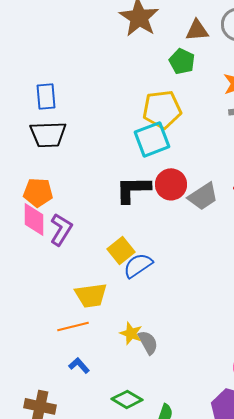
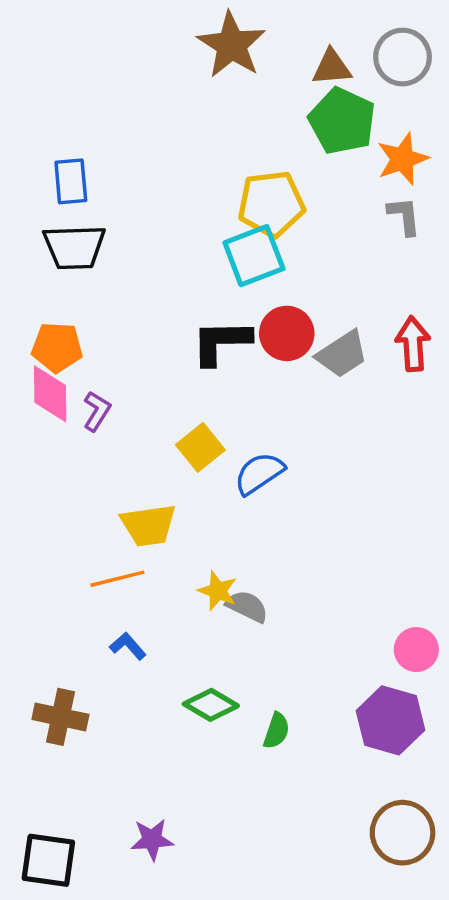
green pentagon: (182, 61) -> (342, 121), moved, size x1.5
purple L-shape: (61, 229) -> (97, 411), size x0.7
blue semicircle: (138, 265) -> (259, 473), moved
gray semicircle: (148, 342) -> (247, 606), turned -35

